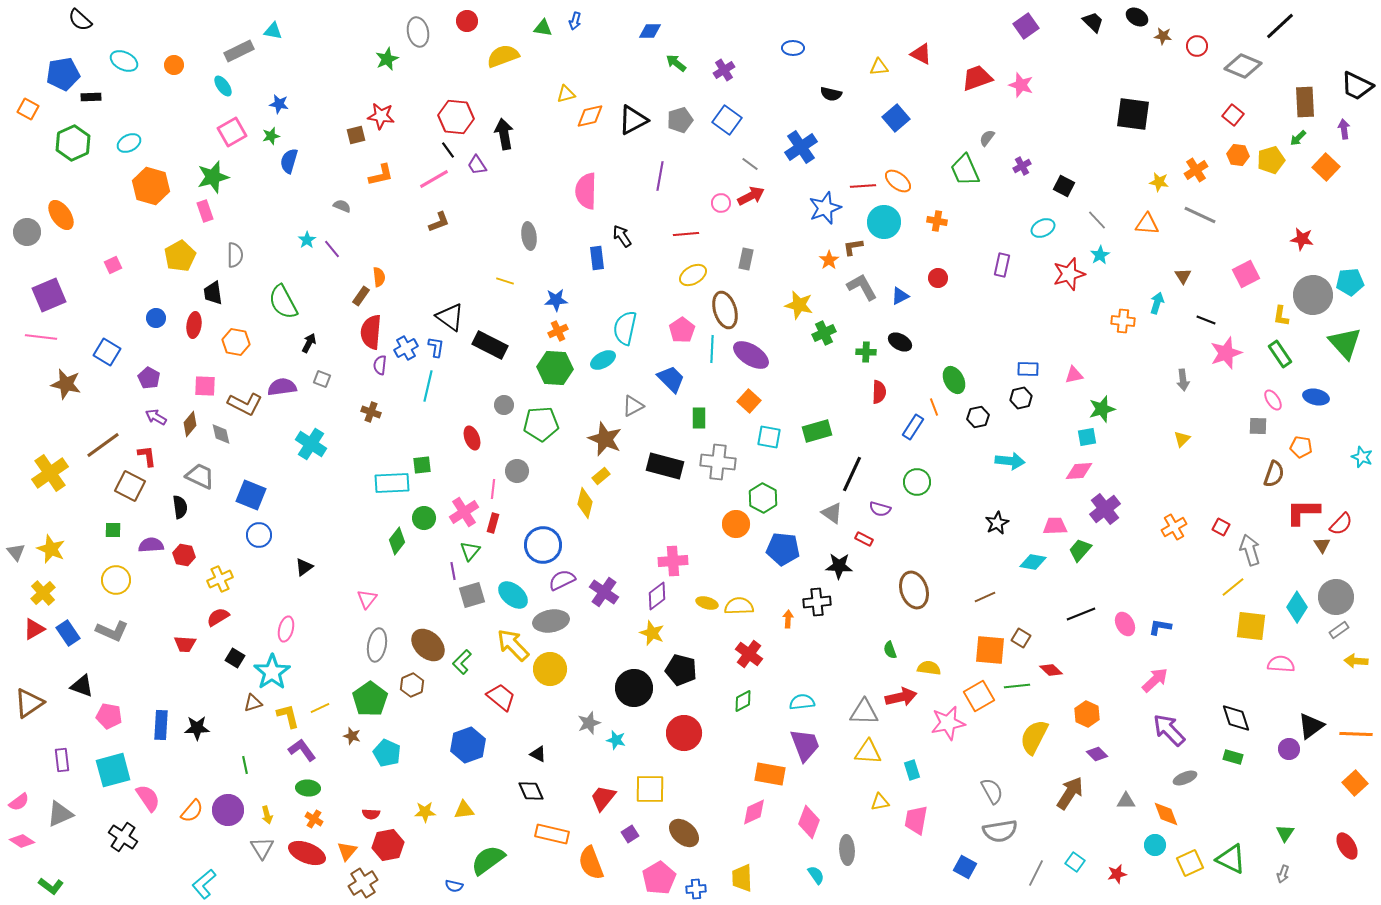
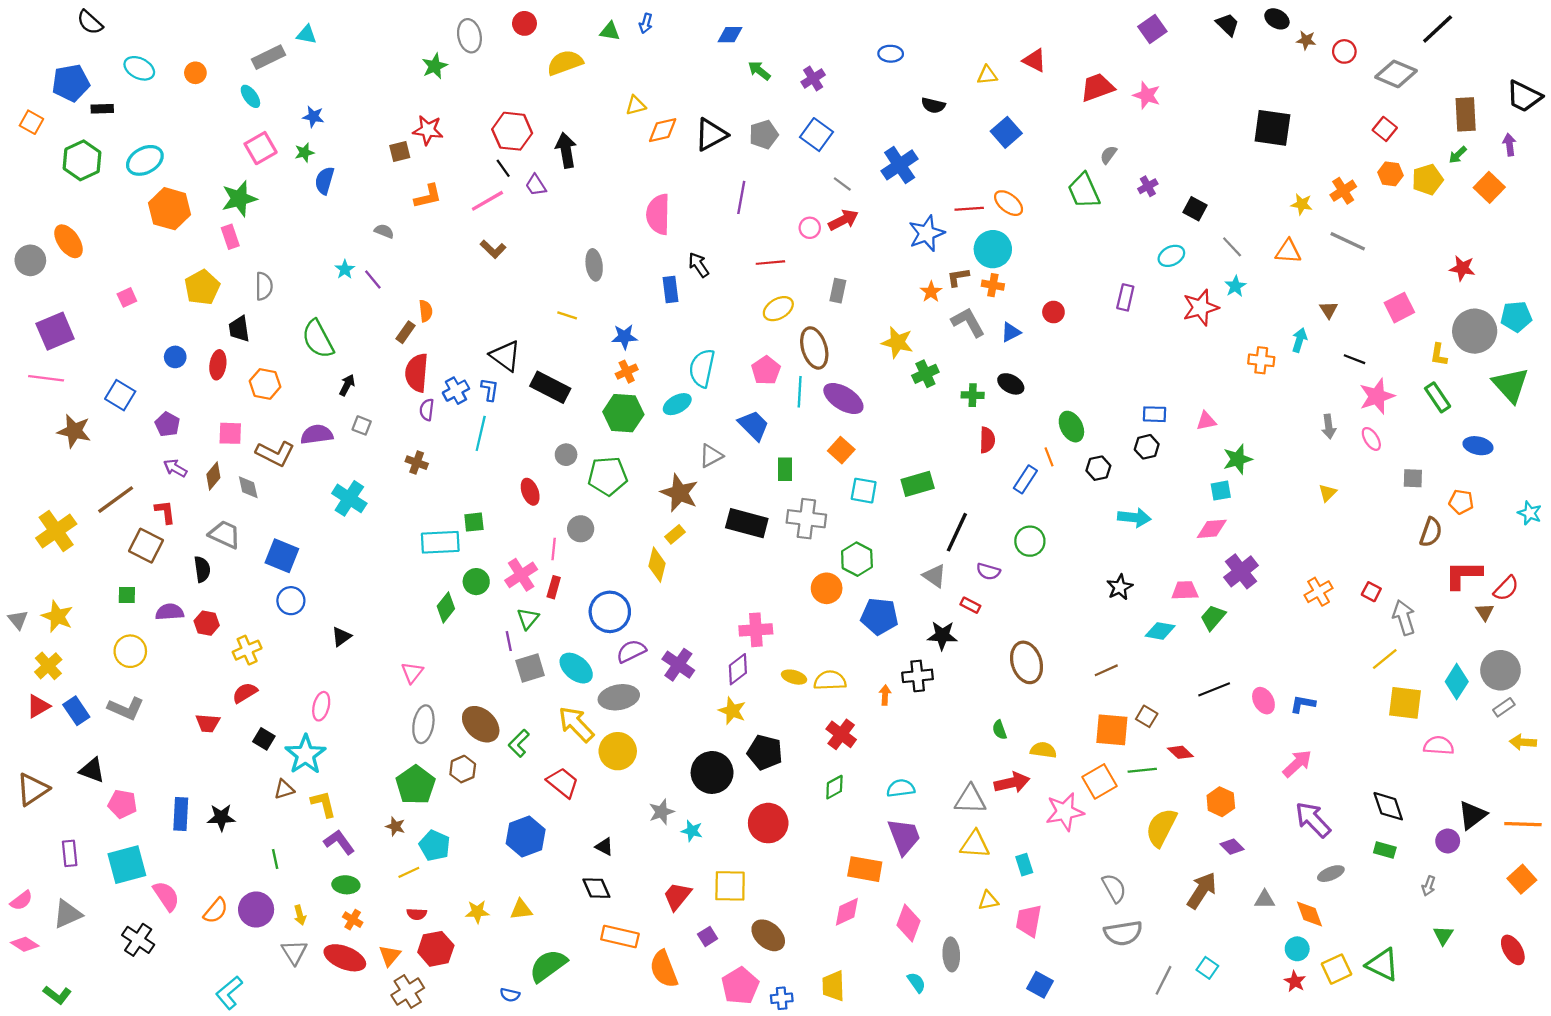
cyan ellipse: (129, 143) -> (145, 160), size x1.4
orange cross: (937, 221) -> (993, 285), moved
brown L-shape: (439, 222) -> (493, 249), turned 65
pink ellipse: (1273, 400) -> (1371, 439), moved
yellow line: (320, 708) -> (409, 872), moved
blue square: (965, 867) -> (1040, 985), moved
red star: (1117, 874) -> (1295, 981), moved, turned -30
gray arrow: (1283, 874) -> (1429, 886), moved

